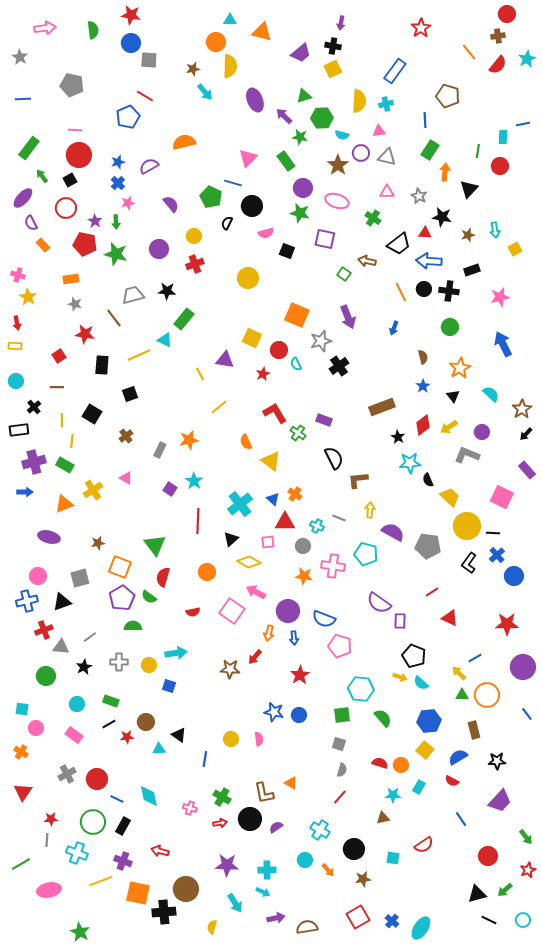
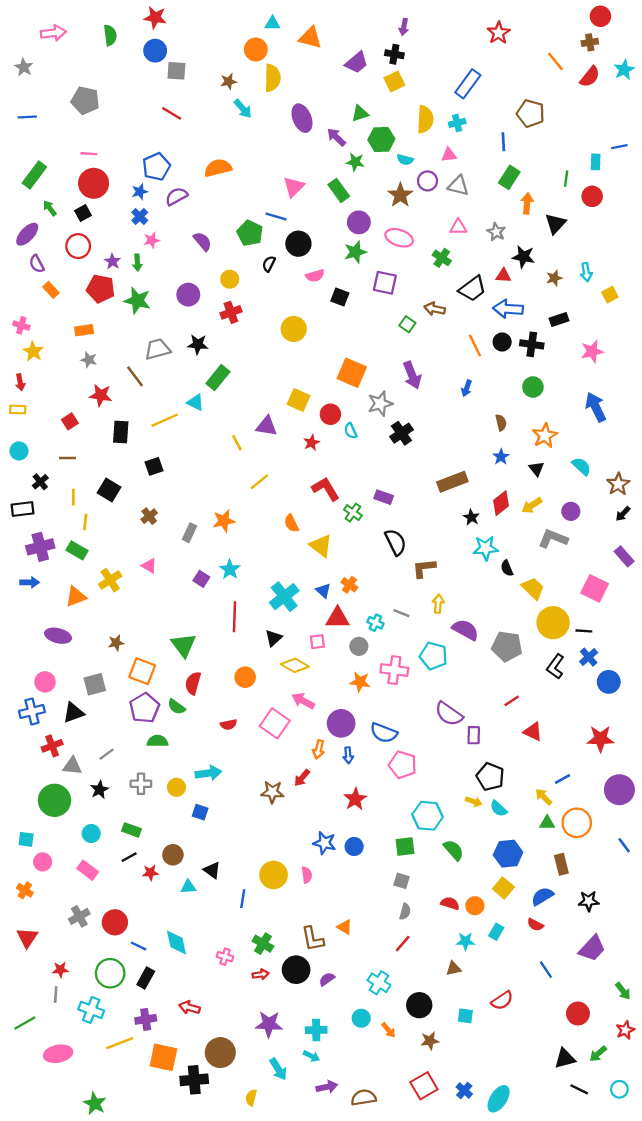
blue pentagon: (128, 117) -> (156, 167), moved
green star: (300, 213) -> (355, 252), turned -30
green circle: (46, 676) -> (54, 800), size x1.4
yellow circle: (231, 739) -> (274, 875), size x1.5
purple cross: (123, 861) -> (146, 1019), turned -30

